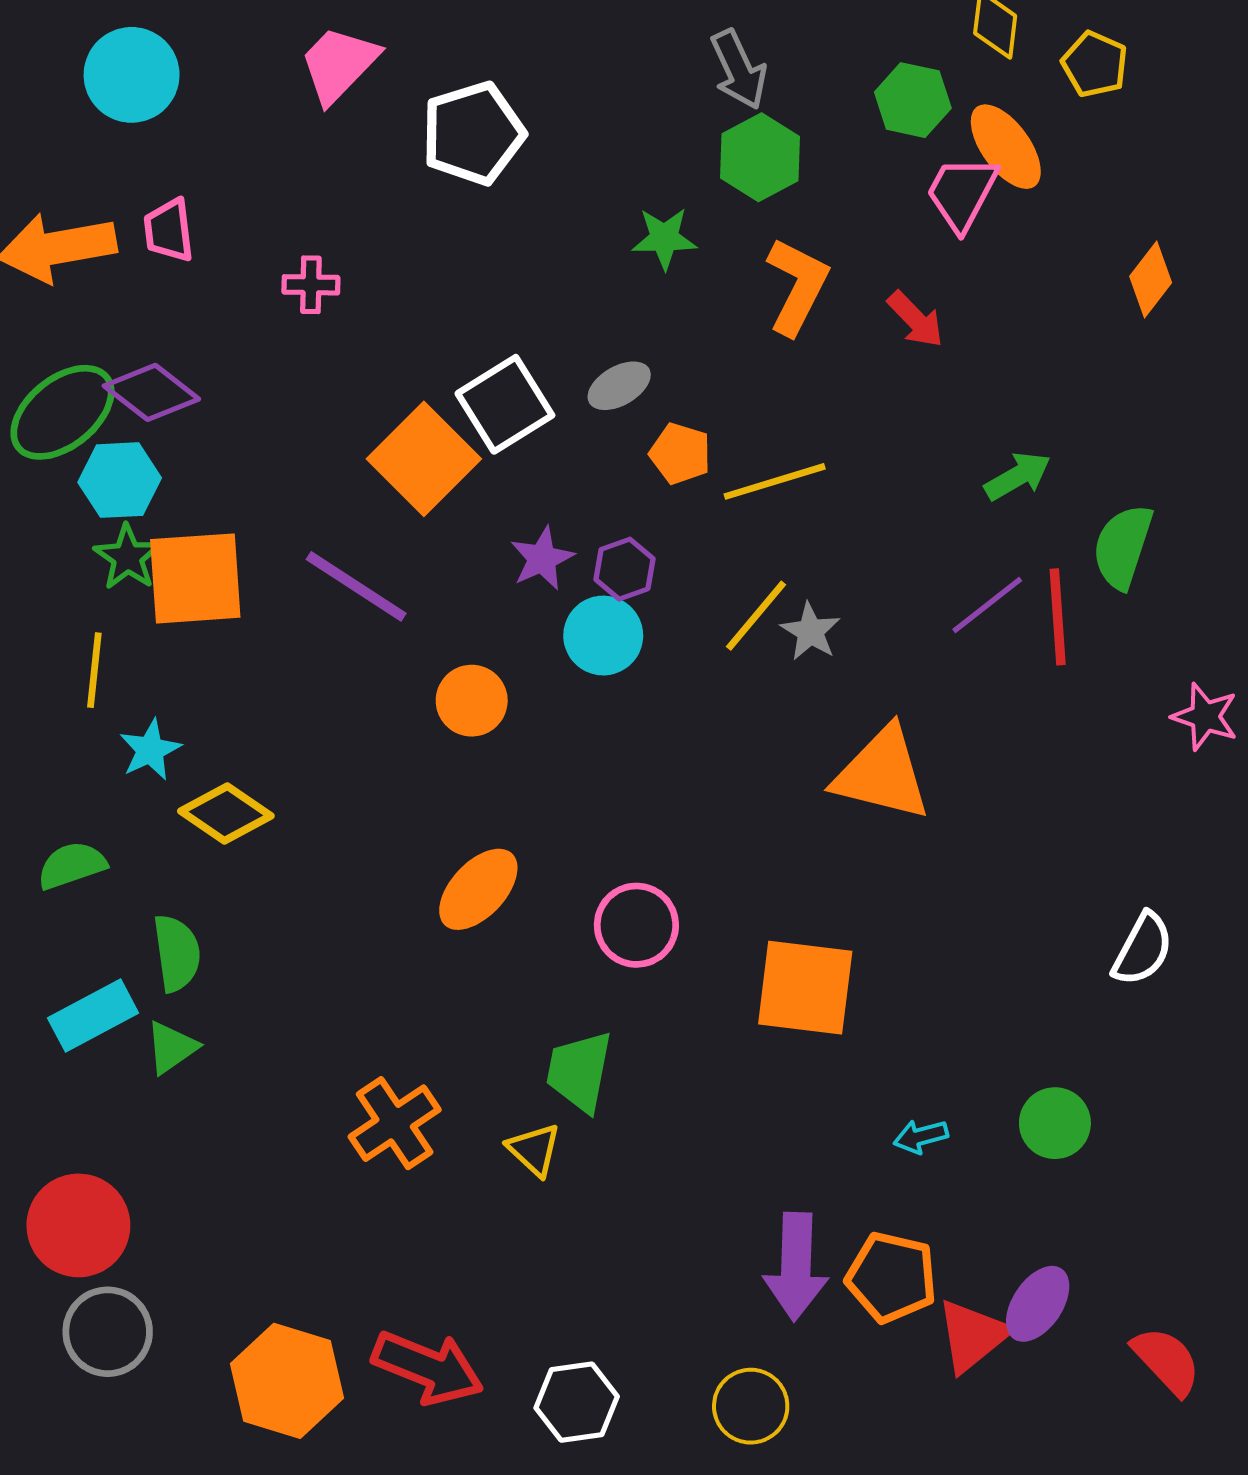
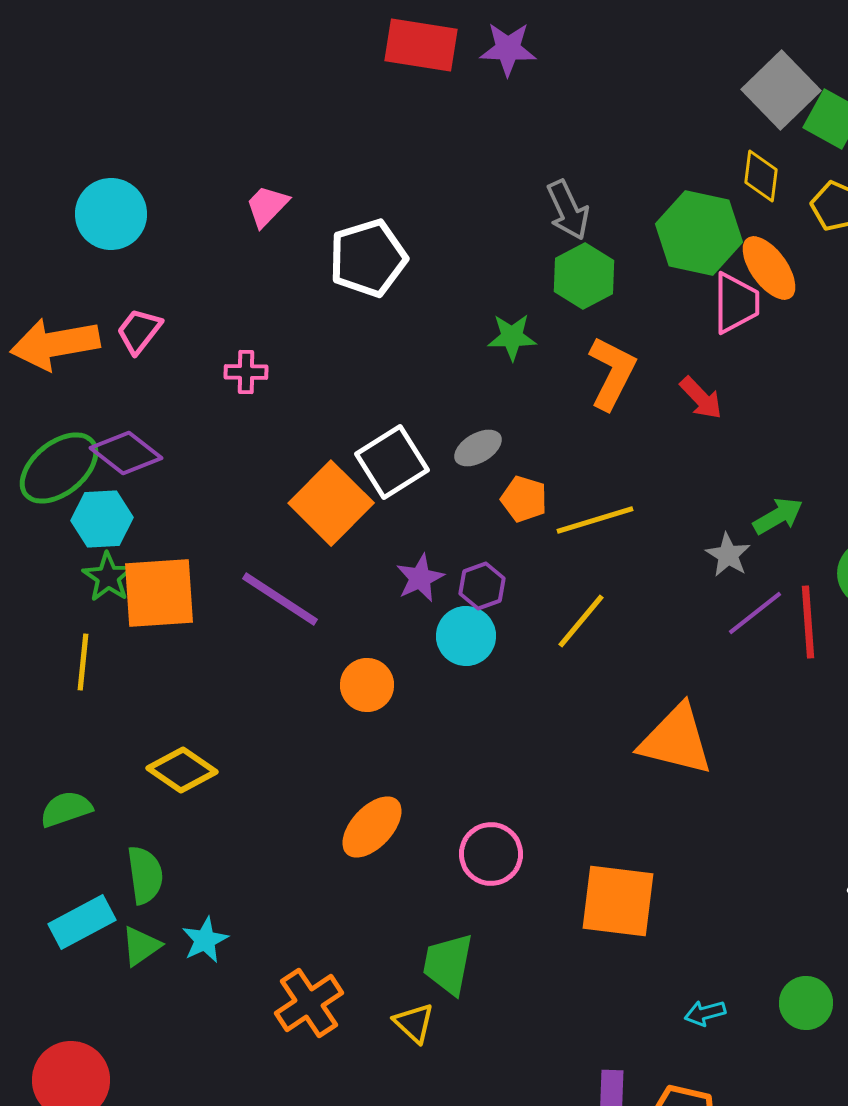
pink trapezoid: (339, 64) -> (267, 206), size x0.7
green hexagon: (913, 100) -> (699, 233), size x1.5
pink trapezoid: (962, 193) -> (736, 303), turned 152
pink trapezoid: (169, 230) -> (139, 331), turned 45
gray star: (810, 632) -> (728, 555), moved
cyan star: (150, 750) -> (205, 940), moved

